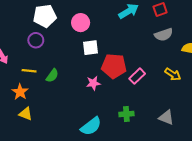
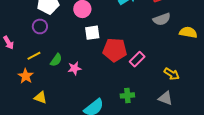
yellow line: (29, 71) -> (34, 56), turned -32
yellow arrow: (173, 74) -> (172, 74), moved
pink star: (93, 83) -> (74, 68), moved
yellow triangle: (26, 114) -> (40, 98), moved

